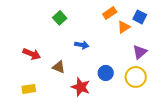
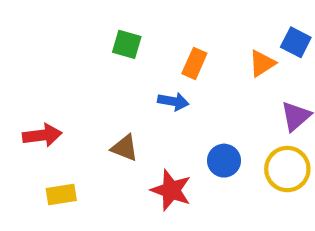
orange rectangle: (110, 13) -> (194, 63), moved, turned -32
green square: (60, 18) -> (127, 44), turned -32
red arrow: (32, 54) -> (42, 135), moved, turned -30

